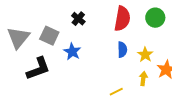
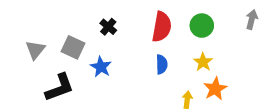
gray triangle: (18, 38) -> (35, 50), size x0.7
yellow star: (145, 55) -> (203, 62), moved

